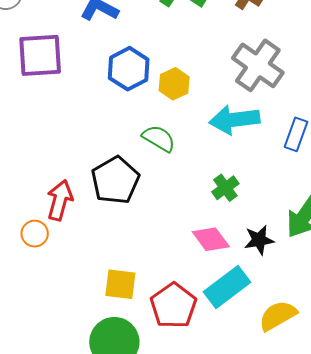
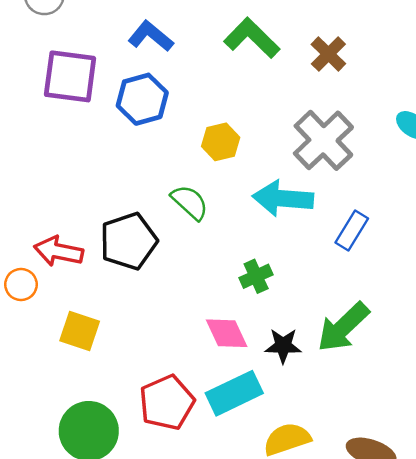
blue hexagon: (129, 69) -> (142, 99), moved
red arrow: (60, 200) -> (59, 251), turned -105
yellow square: (120, 284) -> (80, 331), moved

